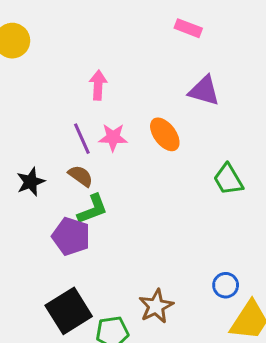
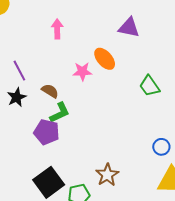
pink star: (113, 137) -> (82, 71), moved
purple line: (82, 139) -> (19, 71), moved
blue circle: (226, 285) -> (161, 147), moved

